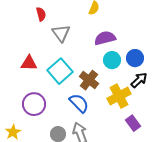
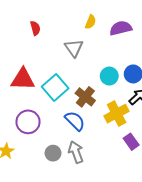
gray triangle: (61, 33) -> (74, 48), moved
purple semicircle: (105, 38) -> (121, 28), moved
red triangle: (29, 63) -> (23, 79), size x1.4

